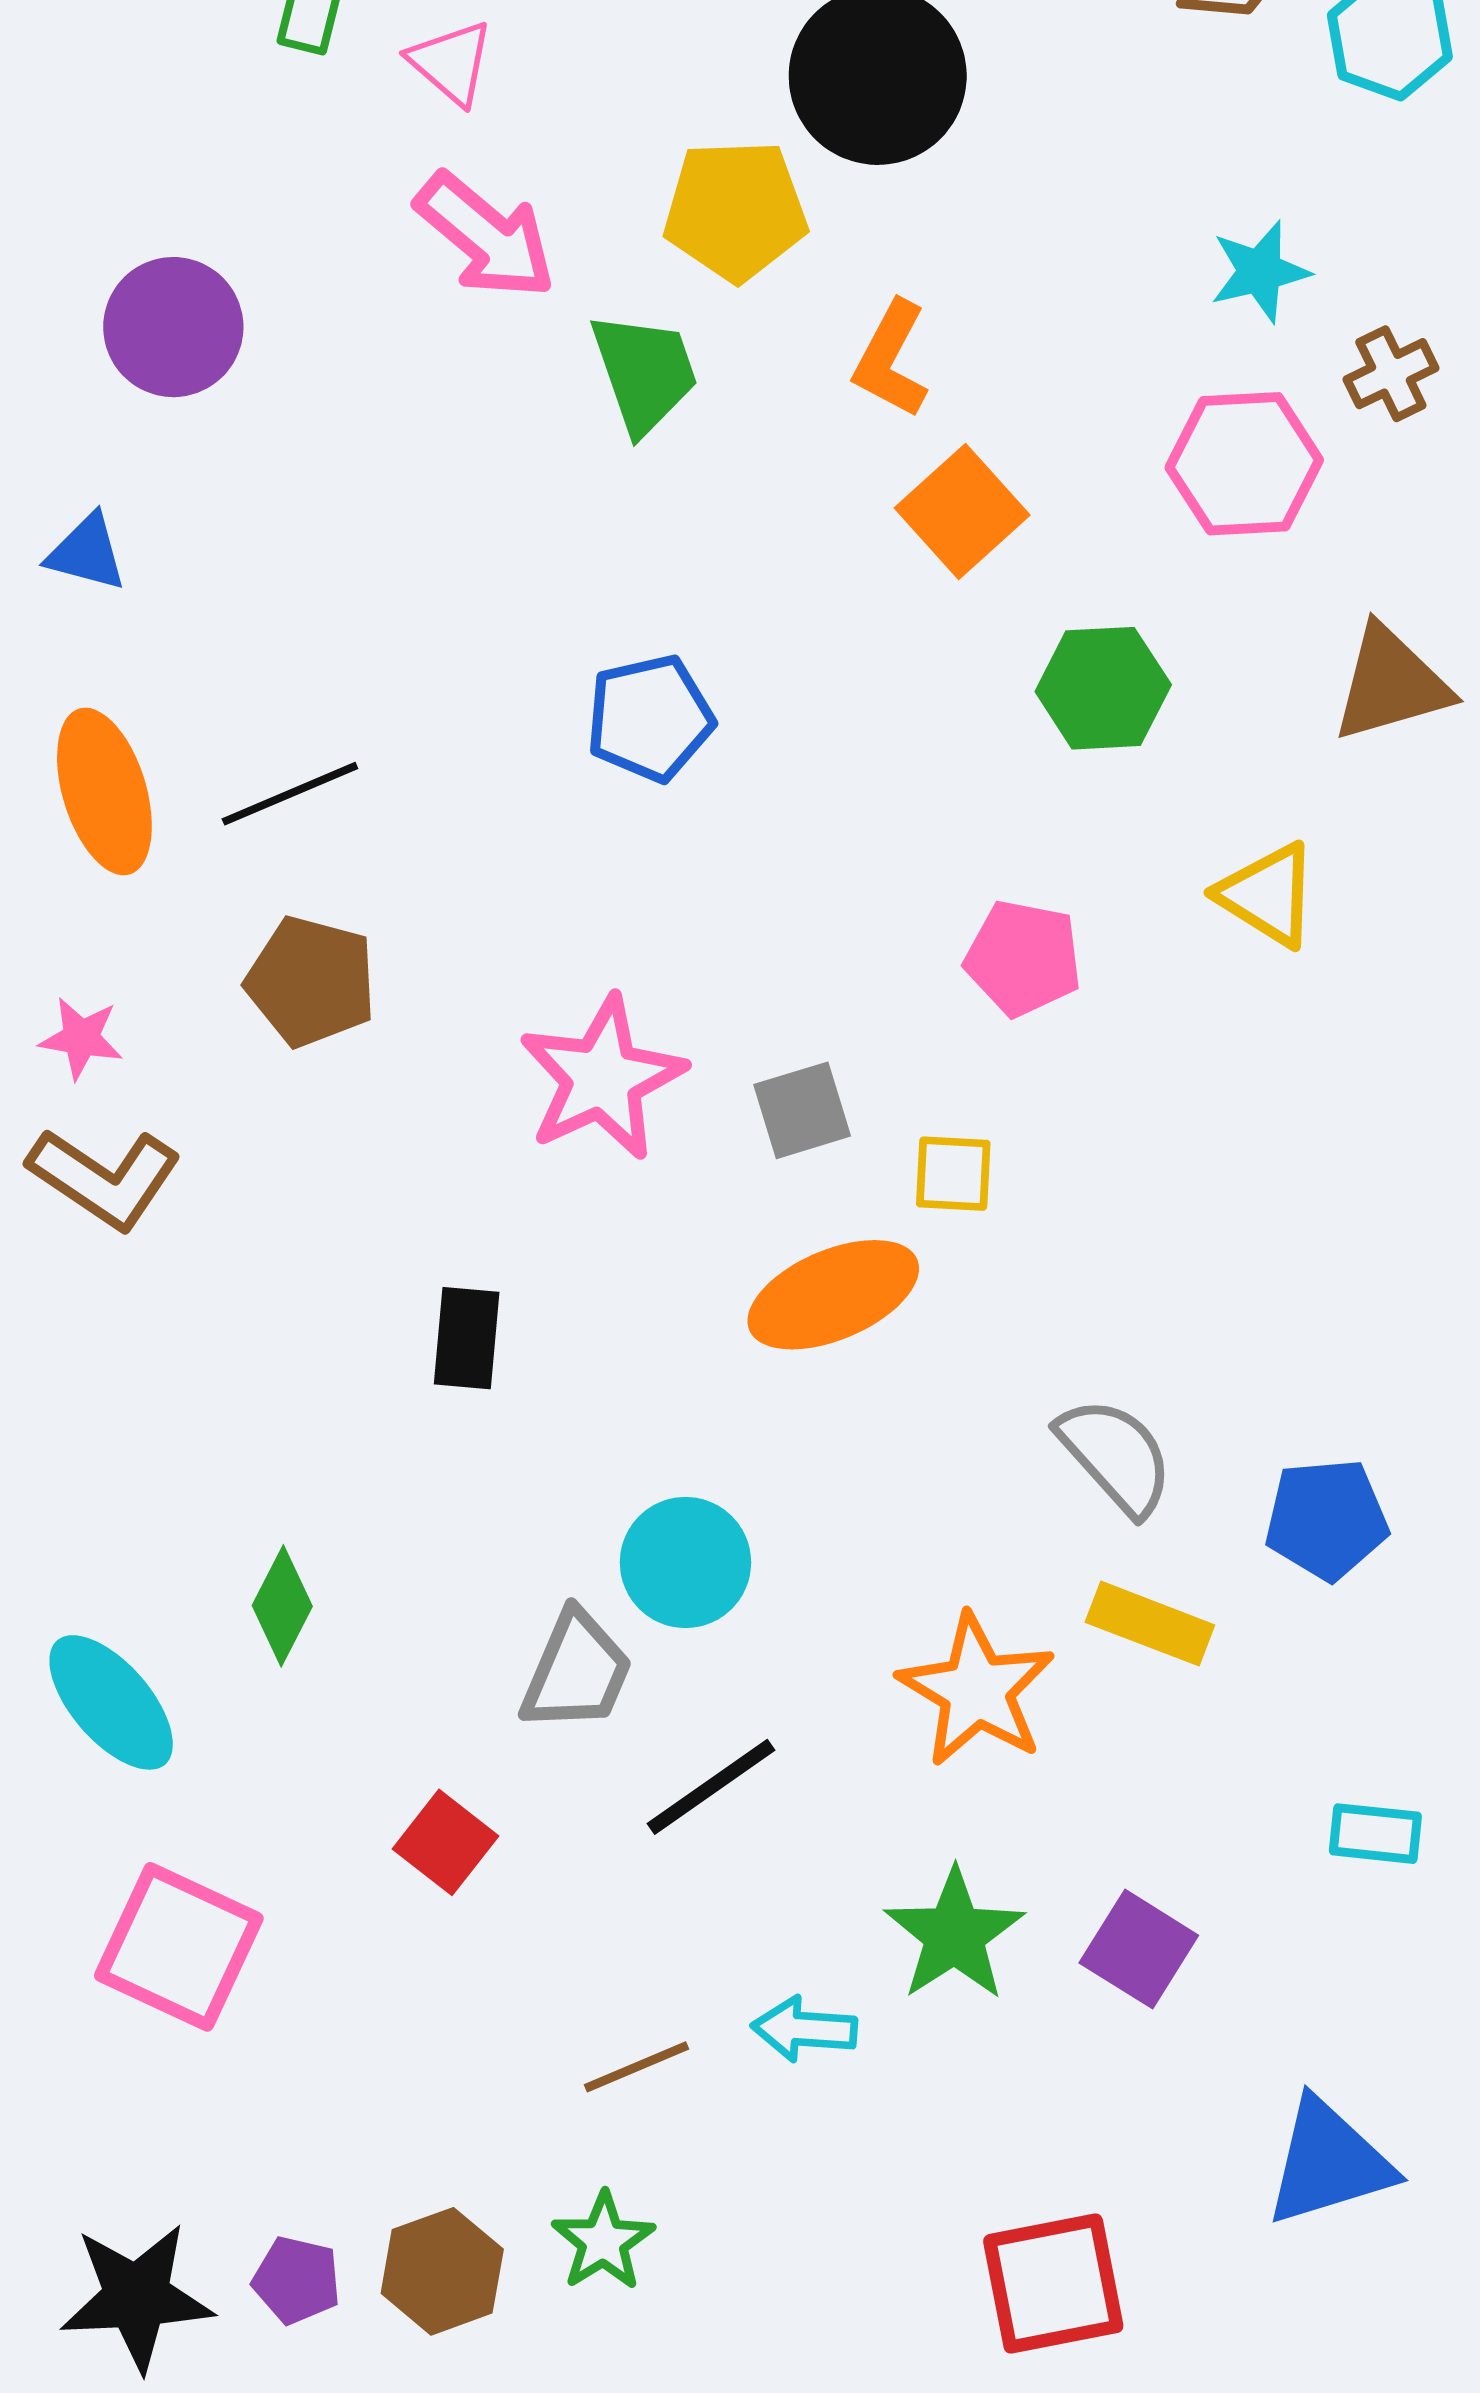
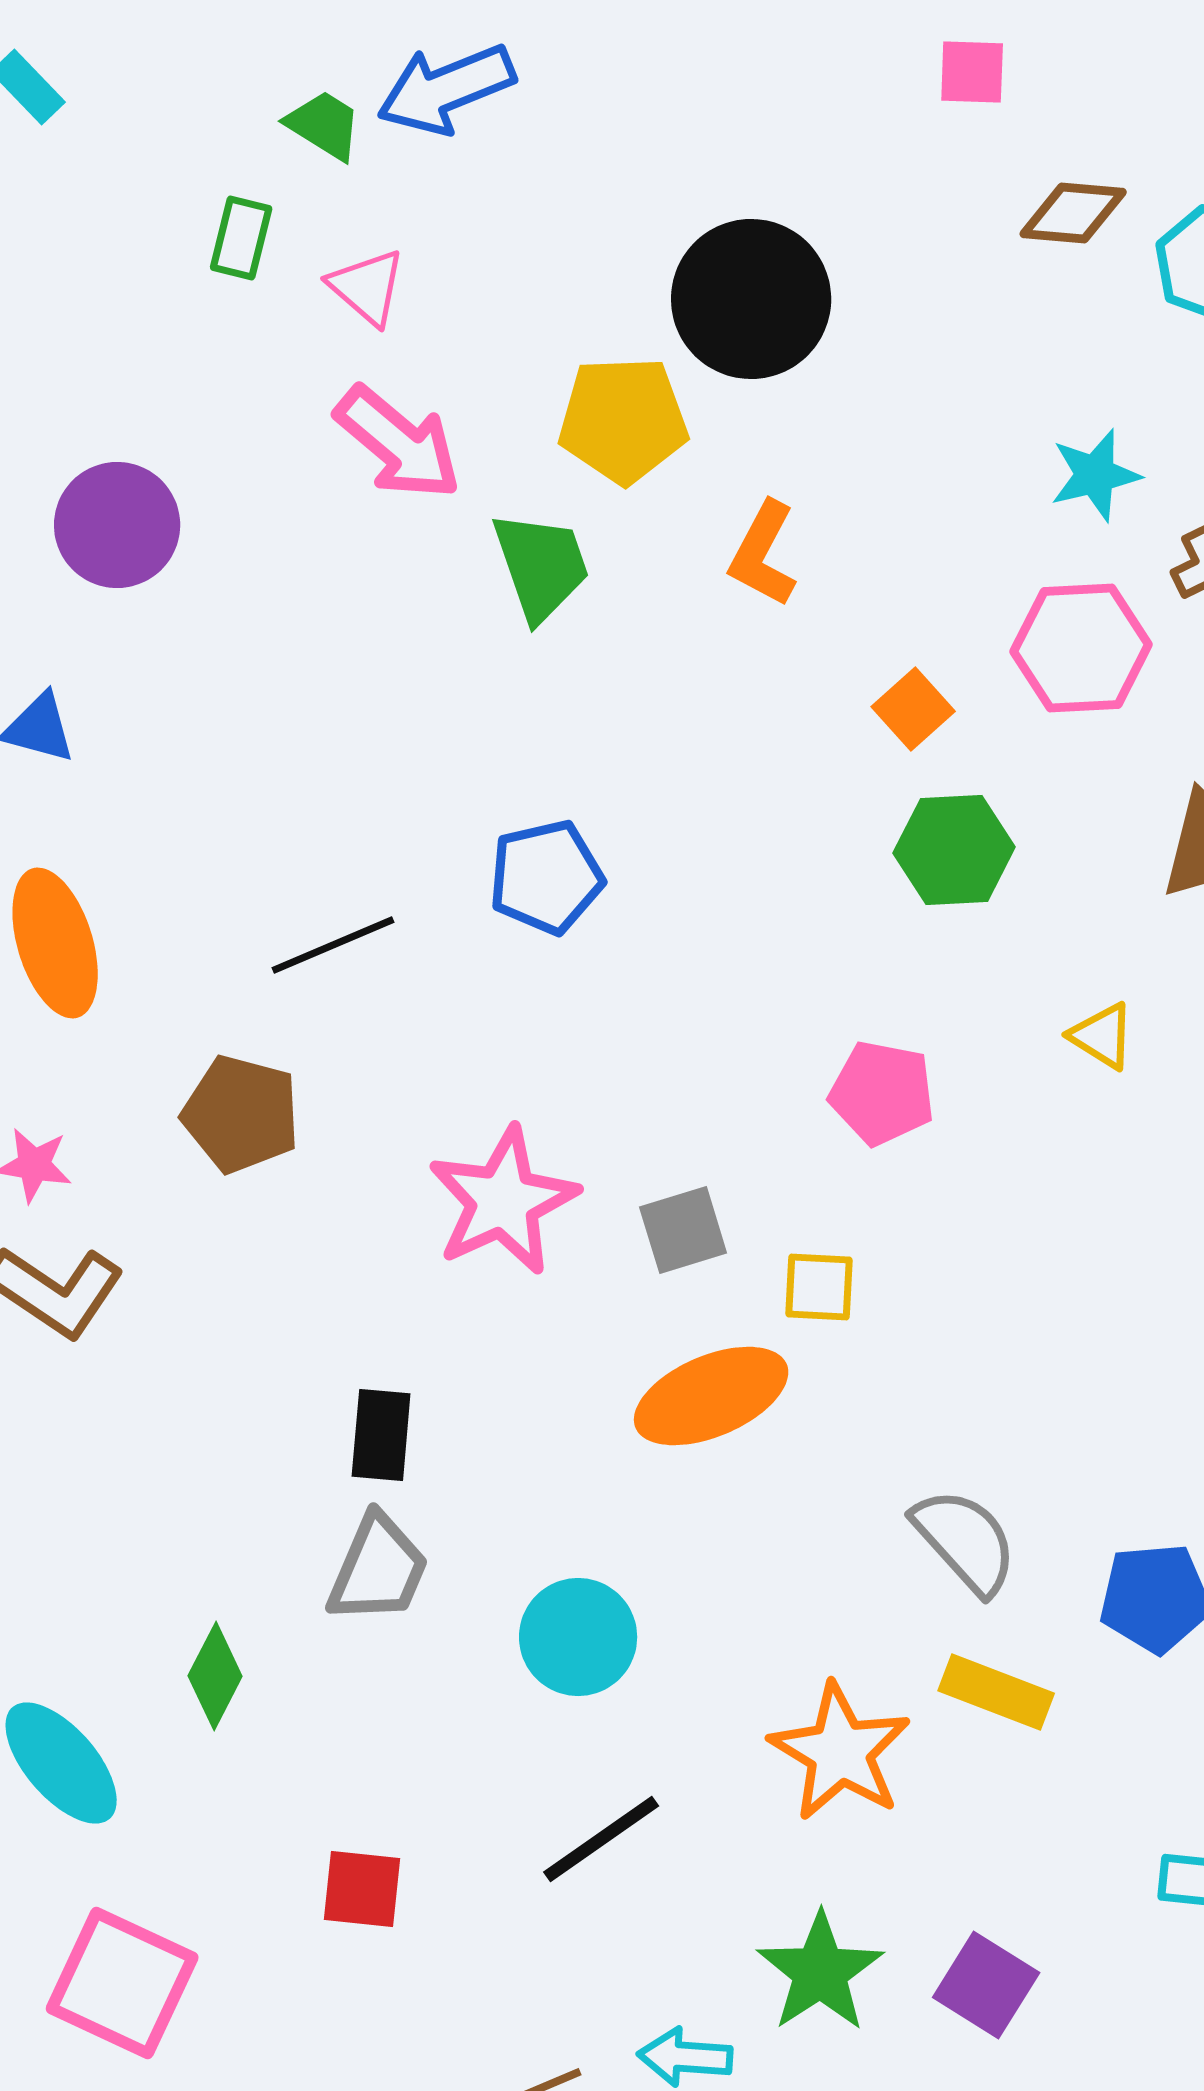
orange square: (962, 511) -> (913, 709), moved, size x0.7
black line: (290, 794) -> (333, 945), moved
yellow triangle: (1268, 895) -> (1102, 1036), size x0.7
gray trapezoid: (577, 1671) -> (378, 1569), moved
red square: (446, 1842) -> (362, 1889), turned -32

